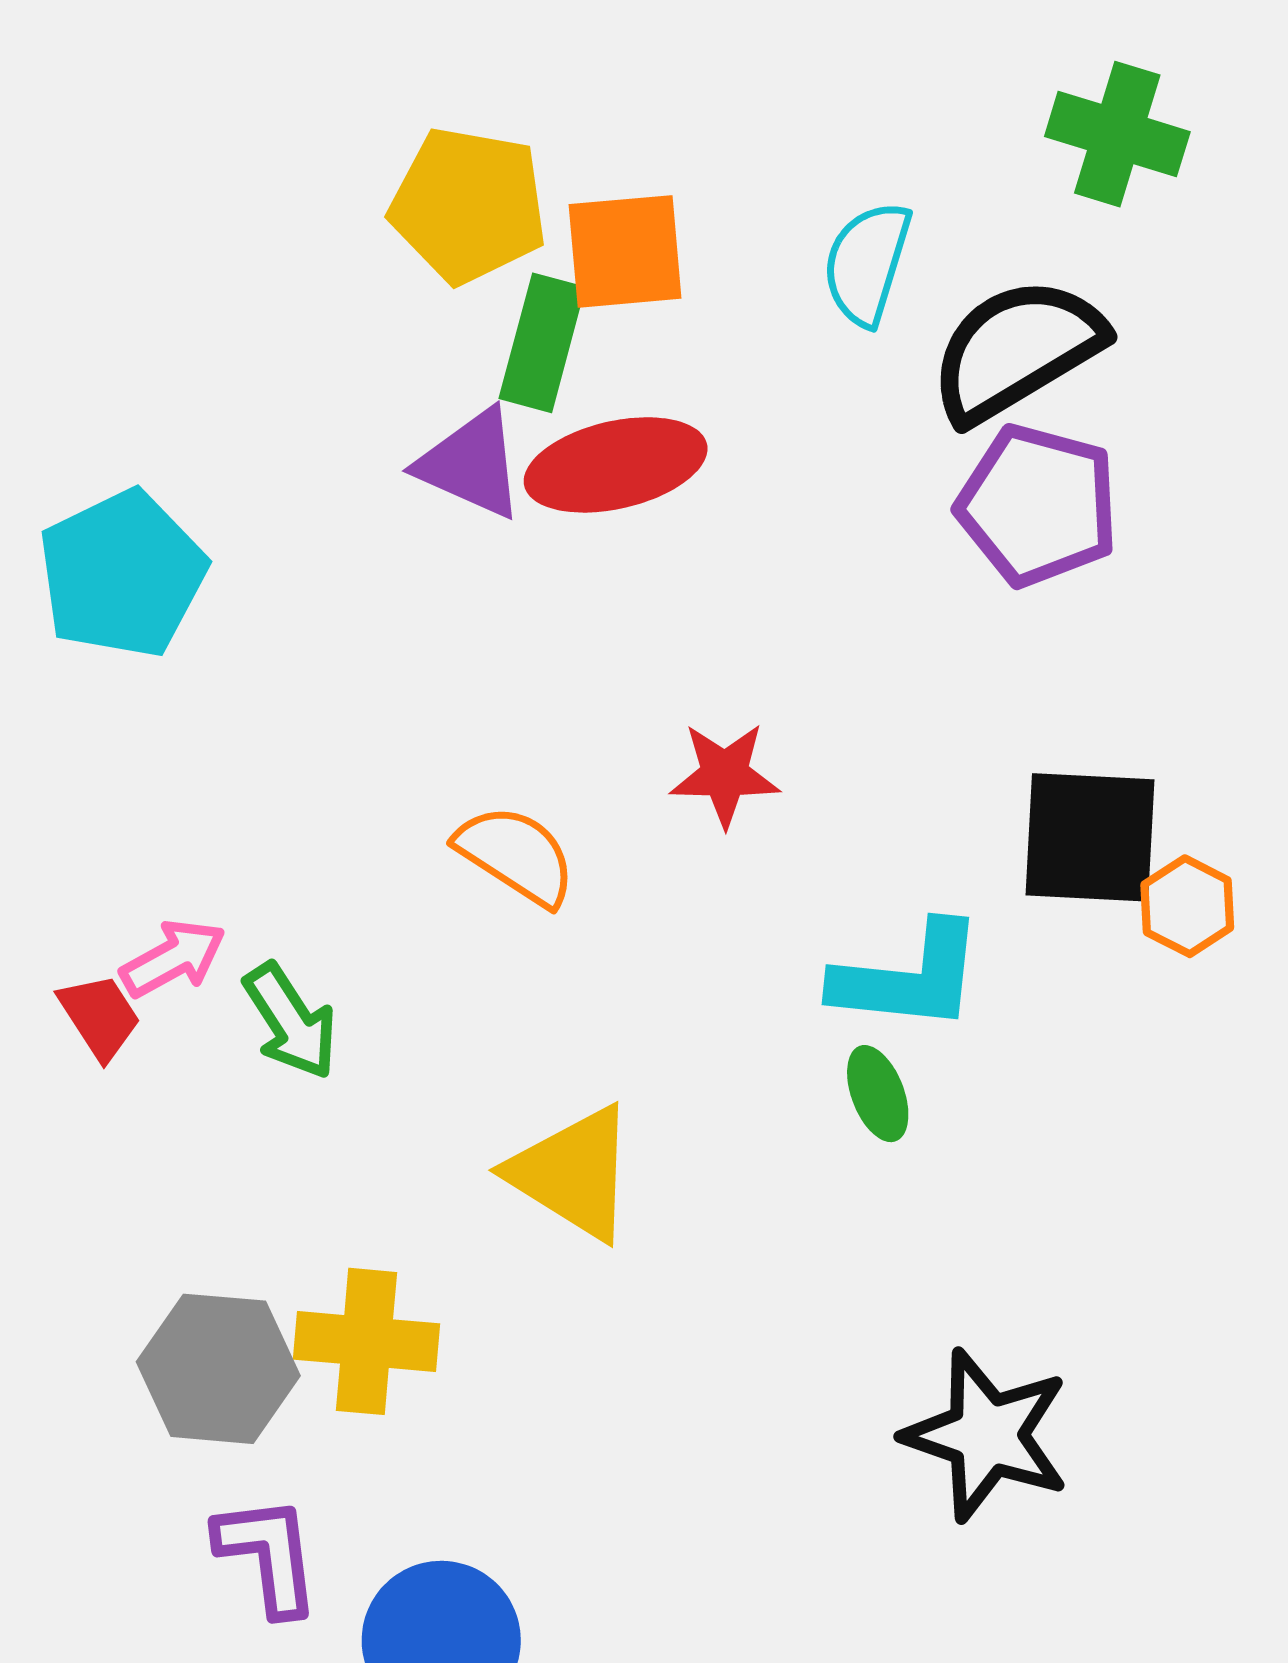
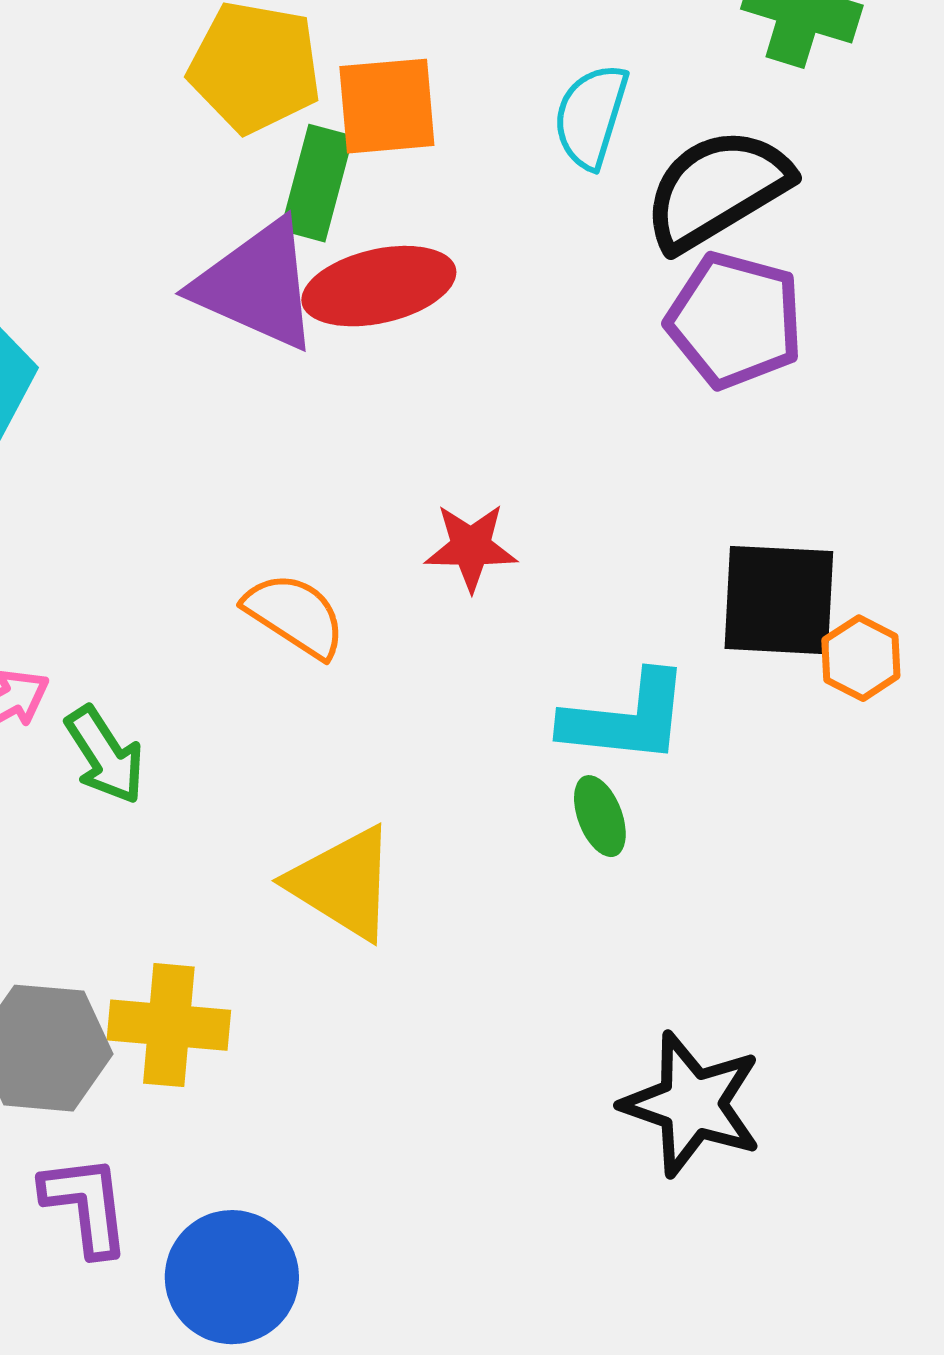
purple triangle: (471, 464) -> (257, 285), size x1.4

